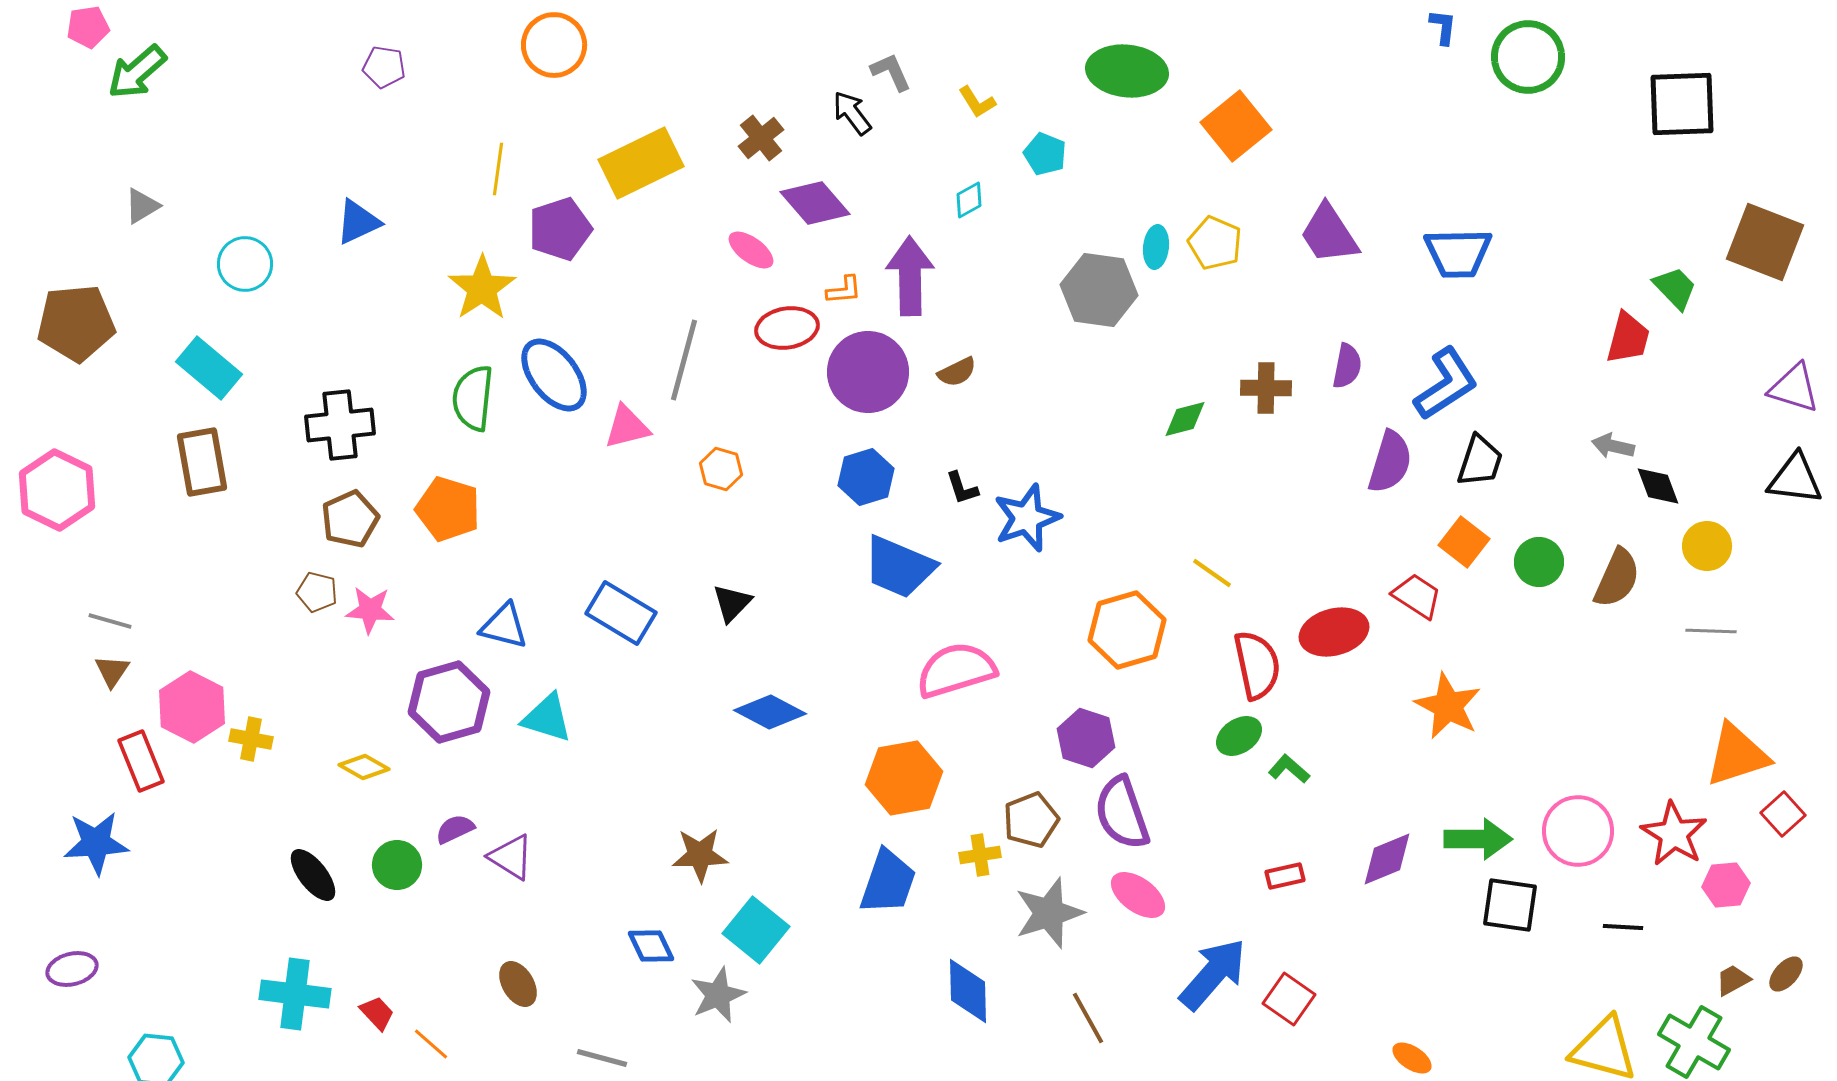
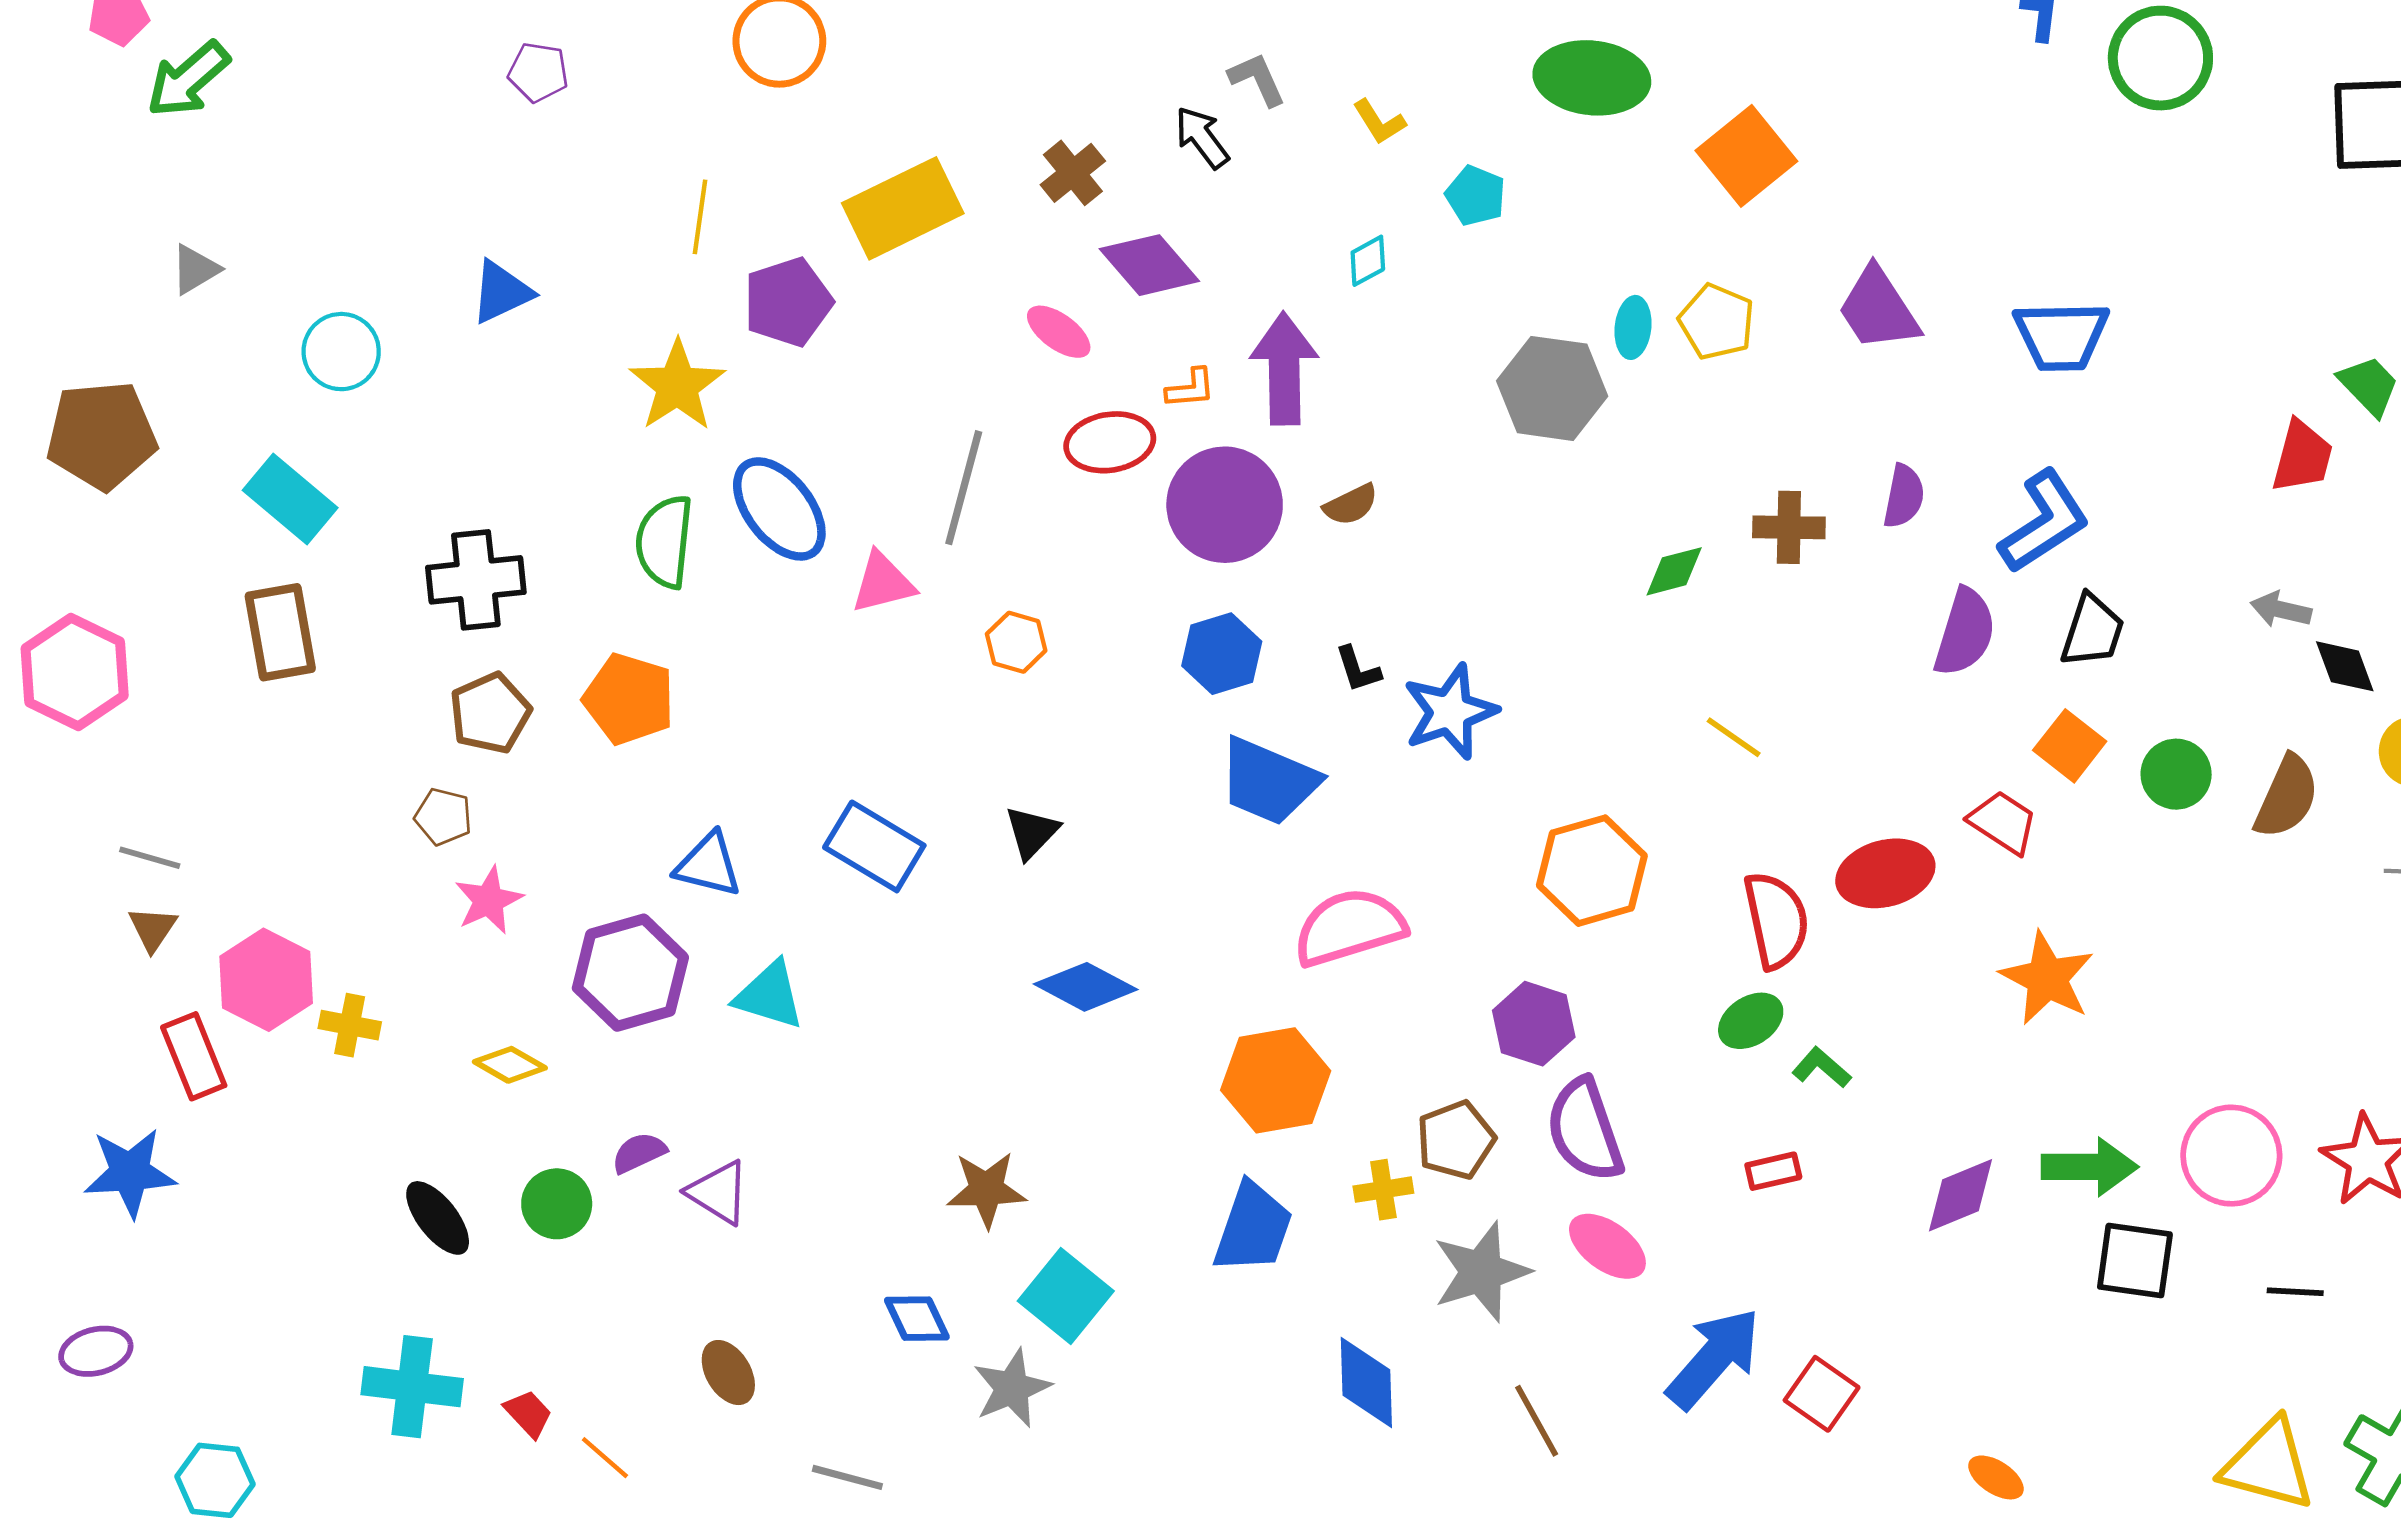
yellow line: (1212, 573) -> (1734, 737), moved
pink star: (370, 610) -> (489, 900), moved, turned -30
red rectangle: (1285, 876) -> (1773, 1171), moved

